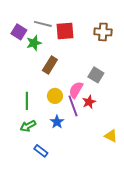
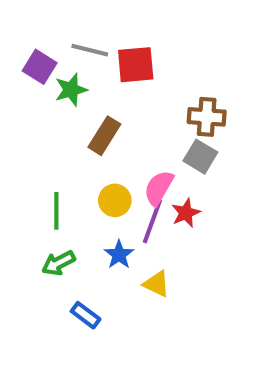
brown cross: (103, 32) -> (207, 117), moved
purple line: (73, 106) -> (152, 221), turned 40
yellow triangle: (111, 136) -> (157, 284), moved

